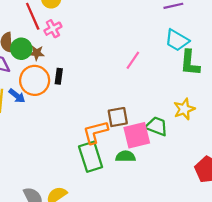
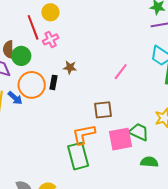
brown star: (37, 53) -> (70, 67), moved
brown square: (118, 117) -> (103, 110), moved
green semicircle: (126, 156) -> (149, 162), moved

